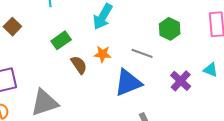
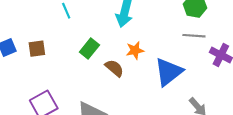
brown square: (12, 27) -> (37, 49), turned -36
gray line: (142, 53) -> (194, 36), moved

